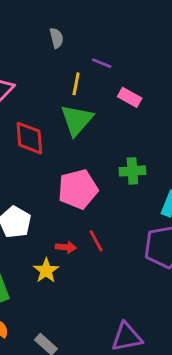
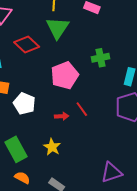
red diamond: (29, 138) -> (27, 45), turned -35
yellow star: (46, 271) -> (52, 147), moved

